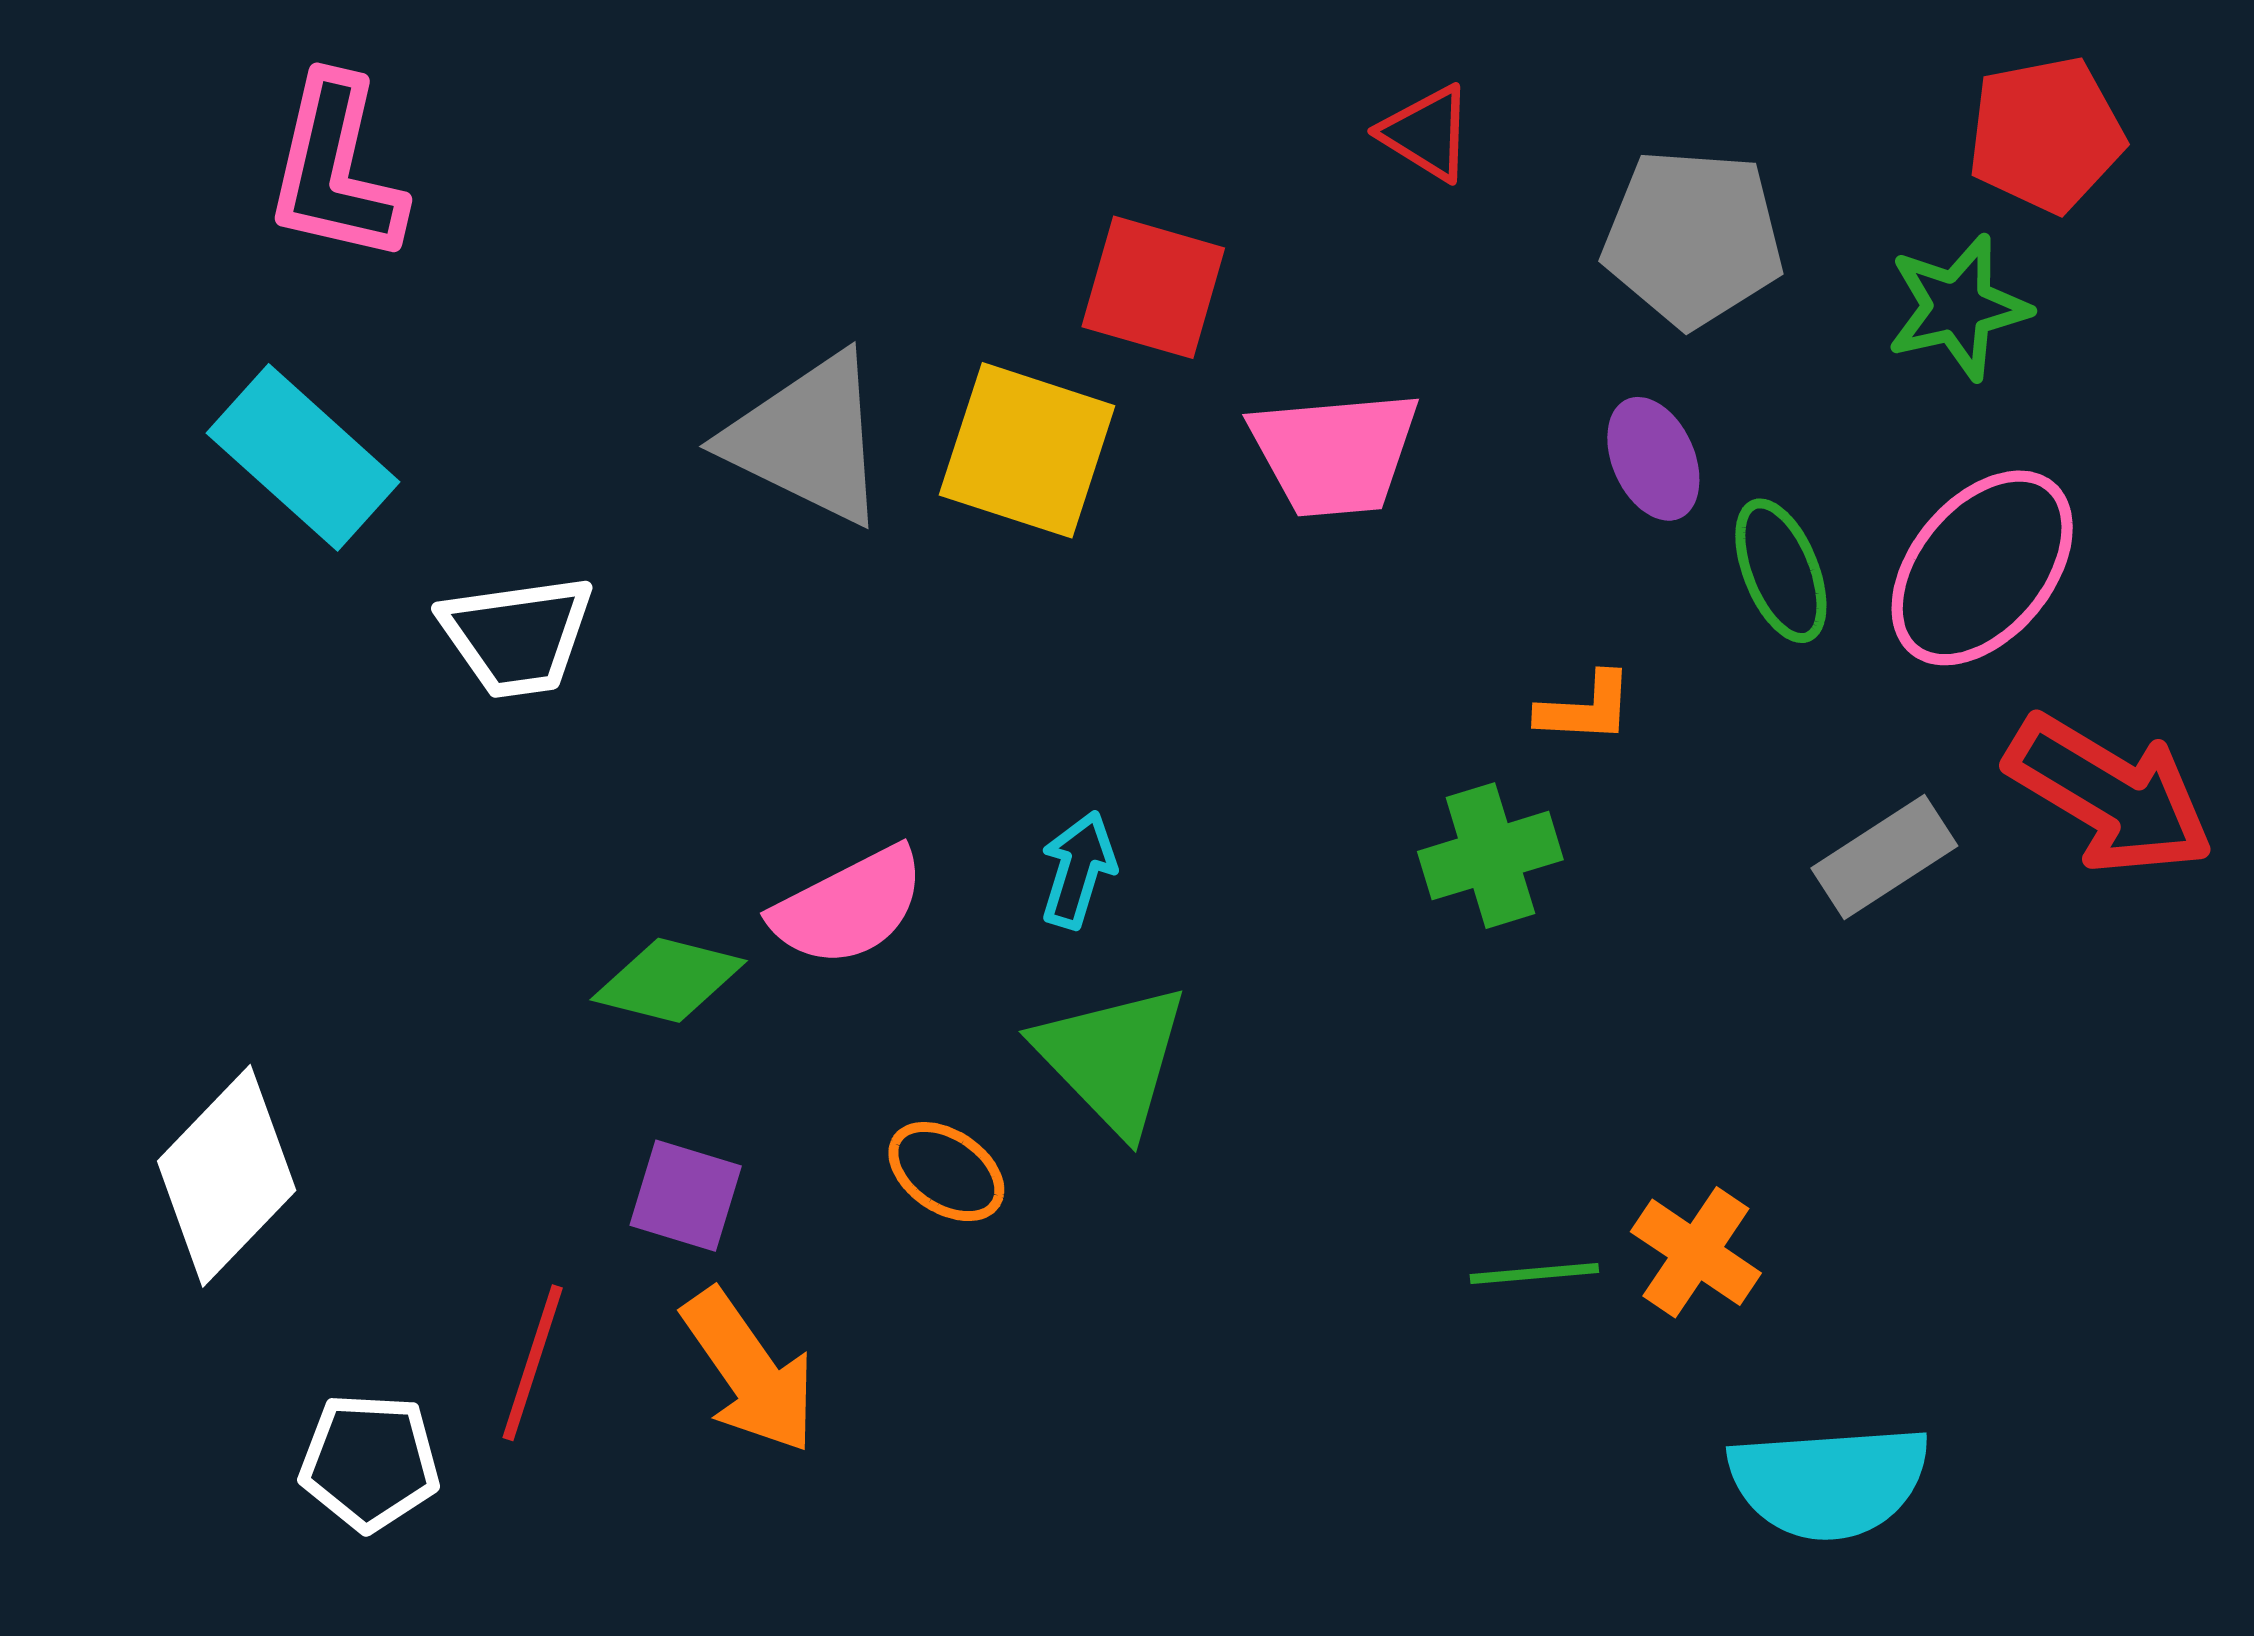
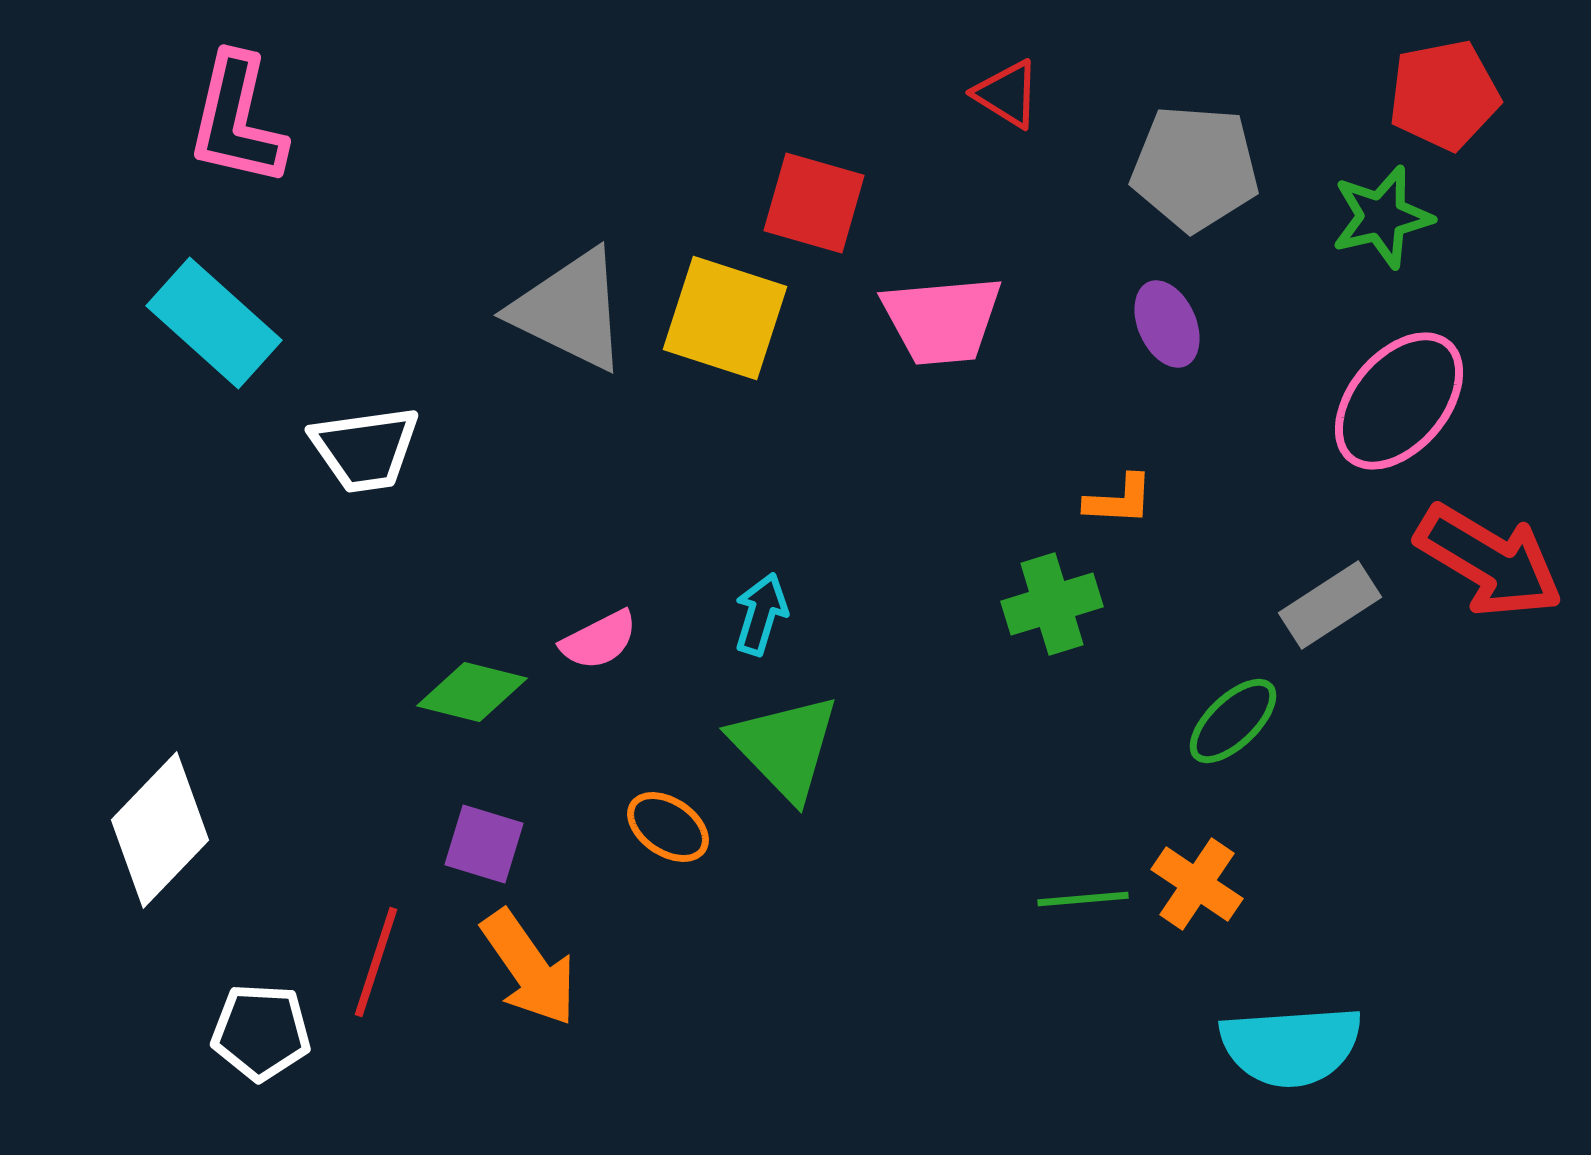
green ellipse: (1781, 571) -> (1233, 721), moved, turned 68
pink semicircle: (849, 907) -> (599, 640), size x0.7

